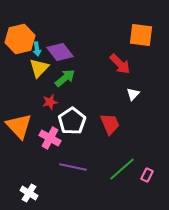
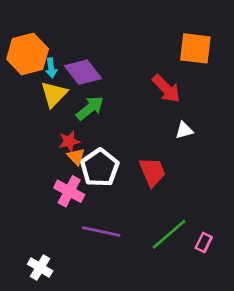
white triangle: (133, 94) -> (184, 130), turned 32
orange triangle: (19, 126) -> (76, 157), moved, size x0.5

